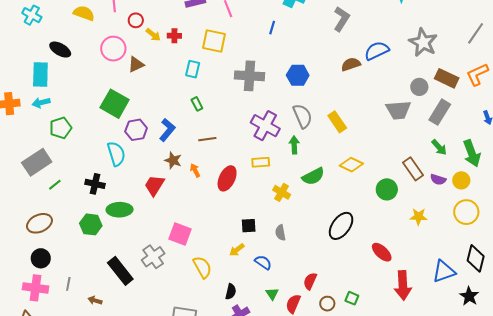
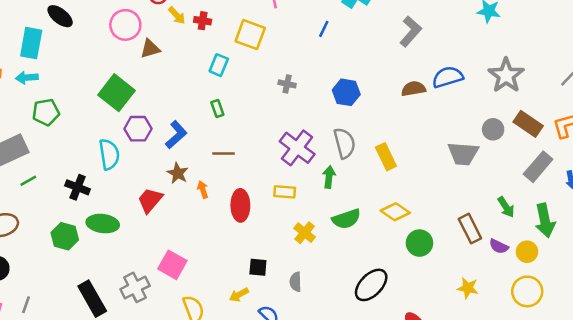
gray cross: (250, 76) -> (287, 84), size x0.5
gray rectangle: (440, 112) -> (538, 167), moved
red ellipse: (227, 178) -> (240, 205), turned -35
green circle: (387, 189) -> (419, 243), moved

